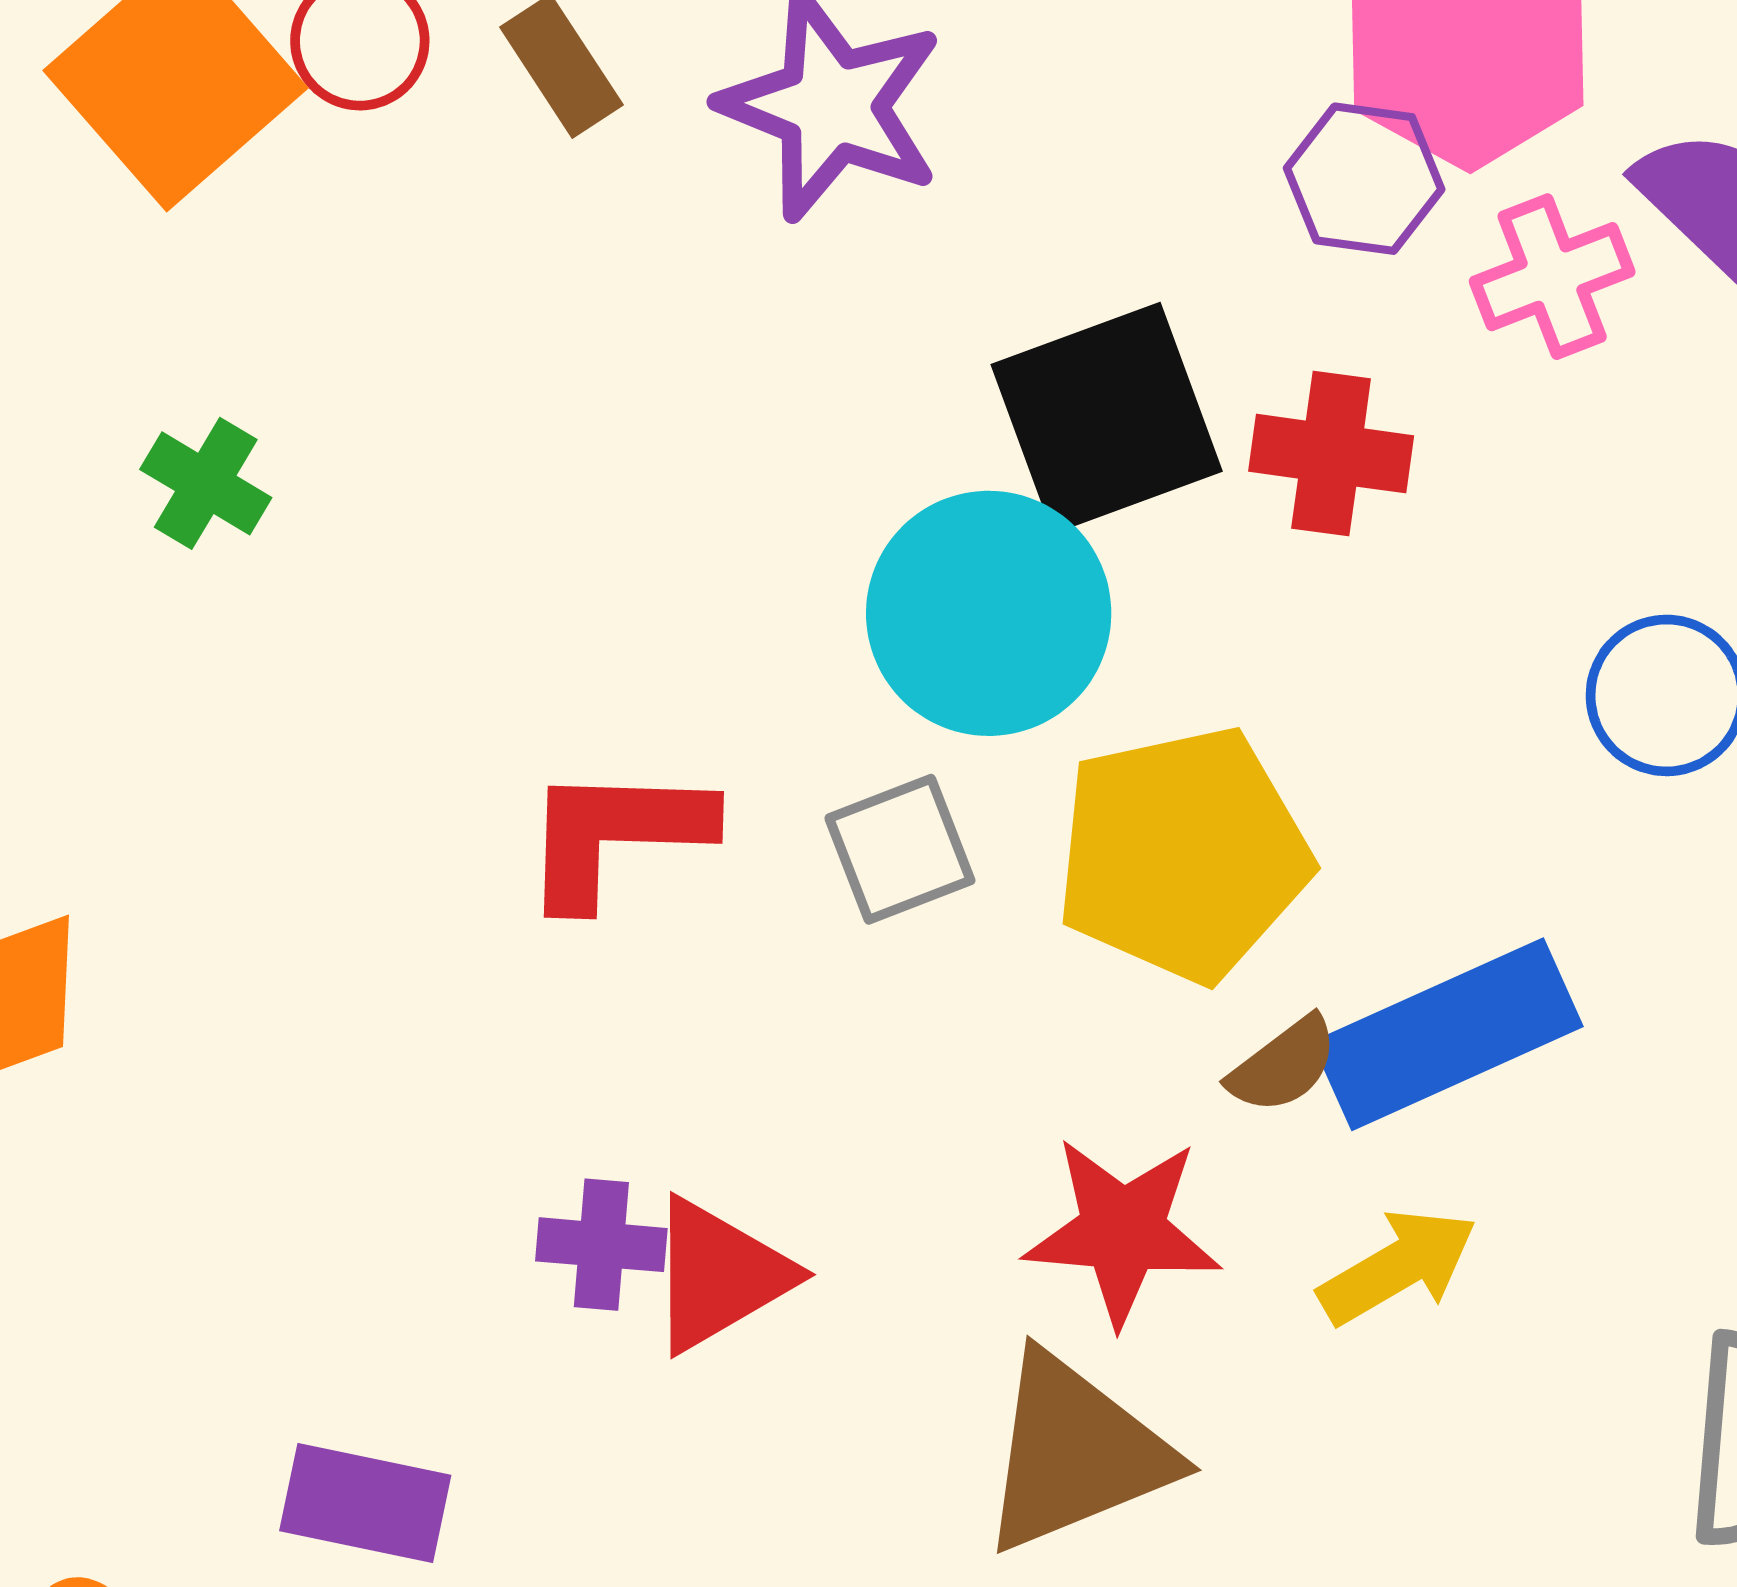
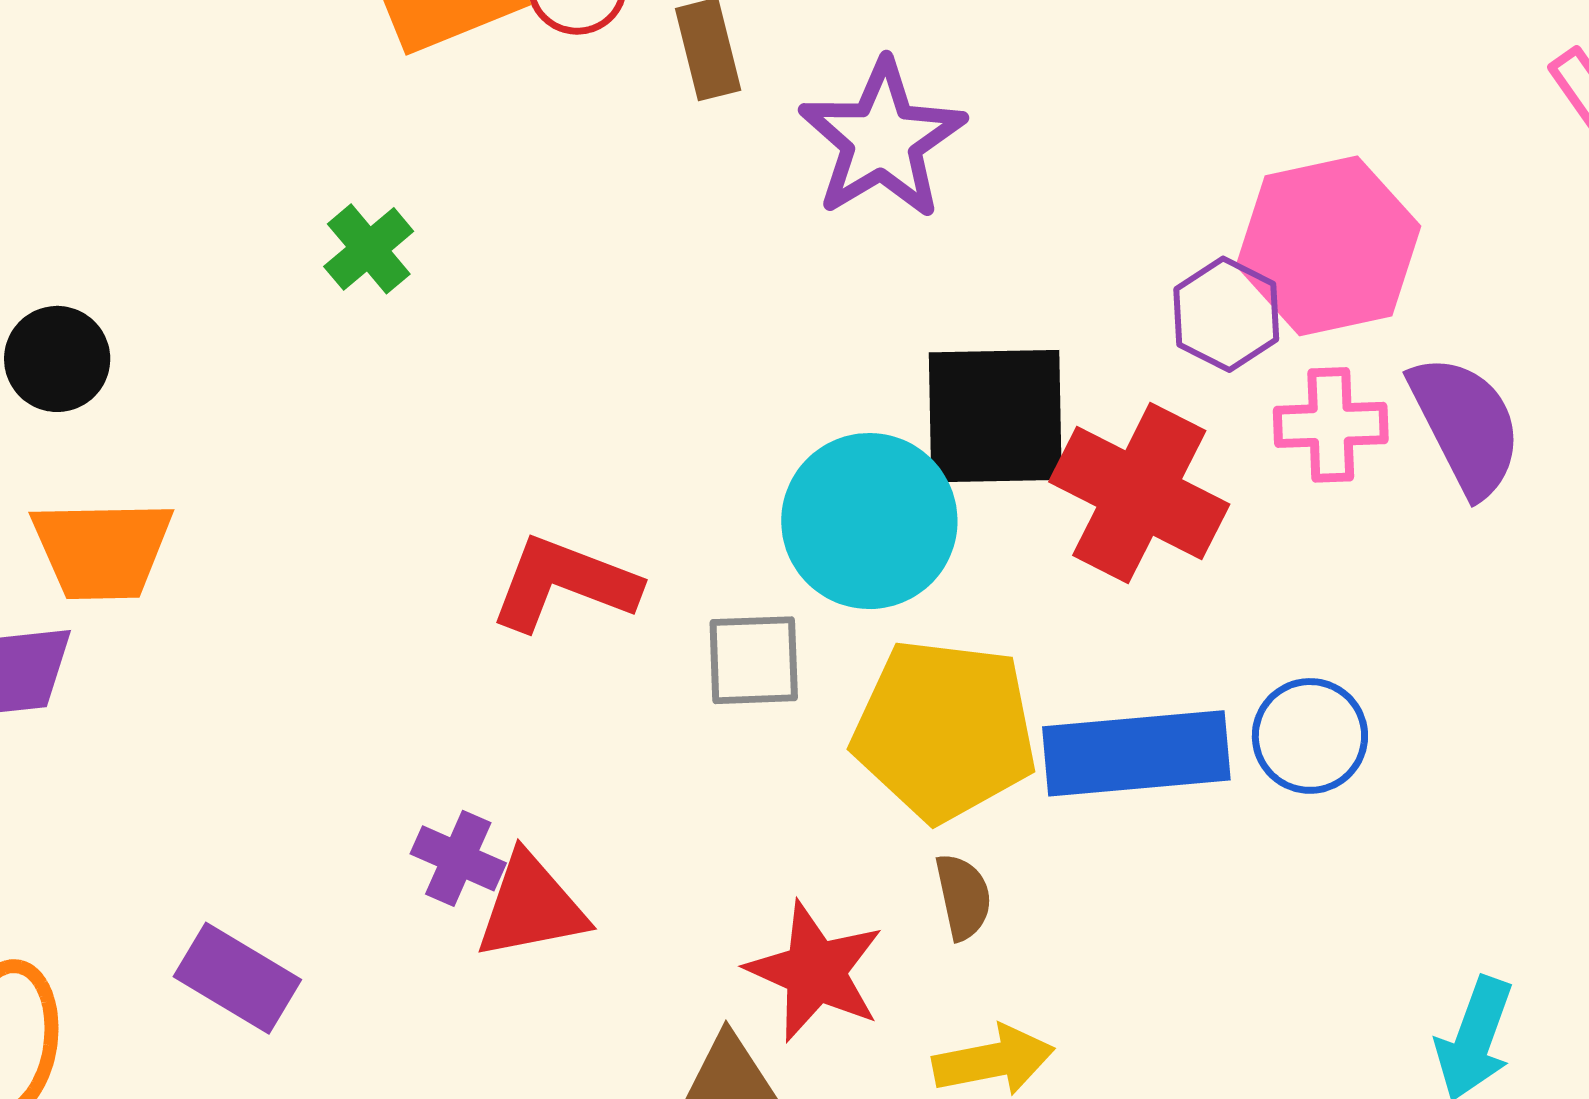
red cross: (1331, 454) -> (1139, 493), size x1.5
blue rectangle: (1448, 1034) -> (1136, 753), moved
brown semicircle: (1283, 1065) -> (963, 897), turned -84

